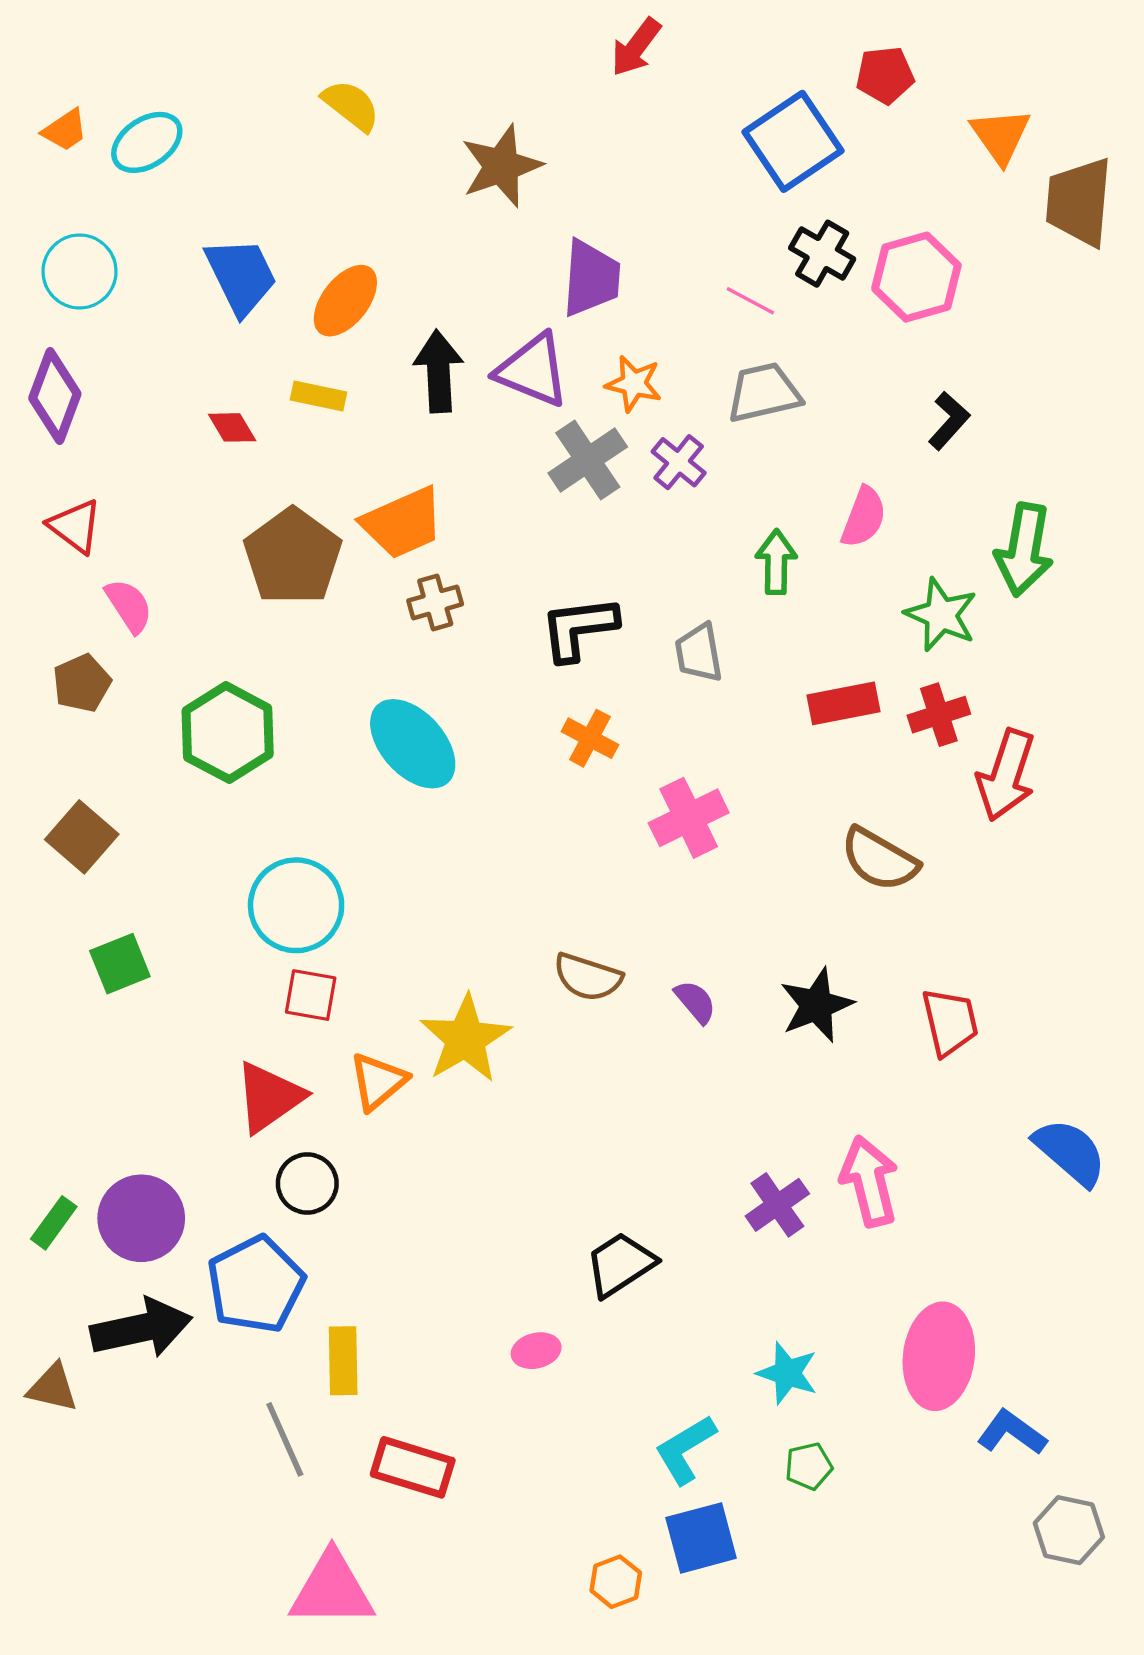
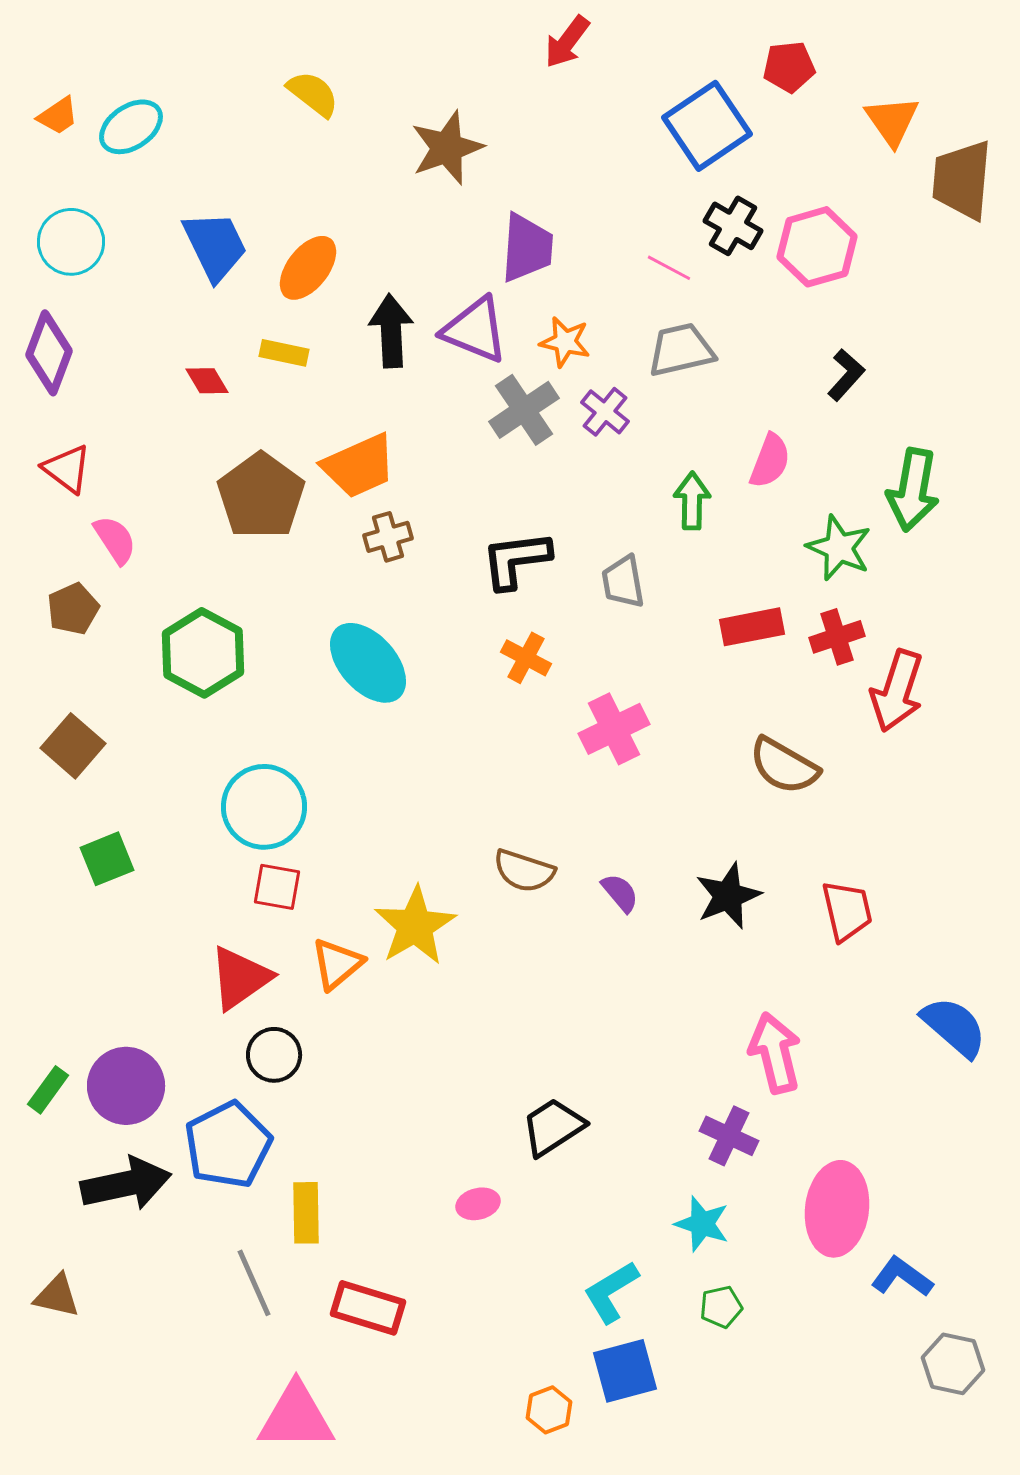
purple cross: (777, 1205) -> (729, 1136), moved, turned -30
brown triangle: (53, 1388) -> (57, 1296), moved

